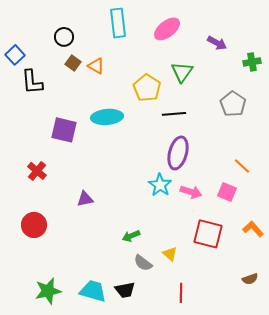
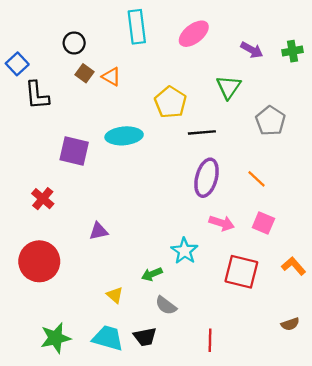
green cross: (252, 62) -> (292, 51), moved
green triangle: (182, 72) -> (229, 87), moved
orange line: (242, 166) -> (256, 179), moved
cyan star: (160, 185) -> (184, 251), moved
red circle: (34, 225) -> (39, 261), size x1.4
yellow triangle: (170, 254) -> (115, 295), moved

